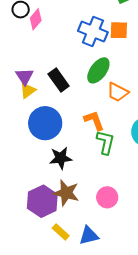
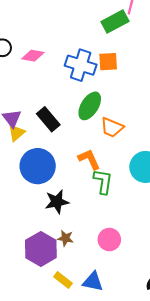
pink diamond: (36, 19) -> (33, 56), moved, turned 65
brown star: (66, 193) -> (65, 238), size x0.6
blue triangle: (89, 236) -> (93, 282), turned 30

